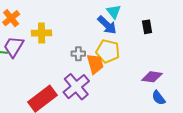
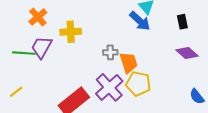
yellow pentagon: (108, 51) -> (138, 84), moved
purple diamond: (152, 77) -> (187, 53), moved, turned 35

